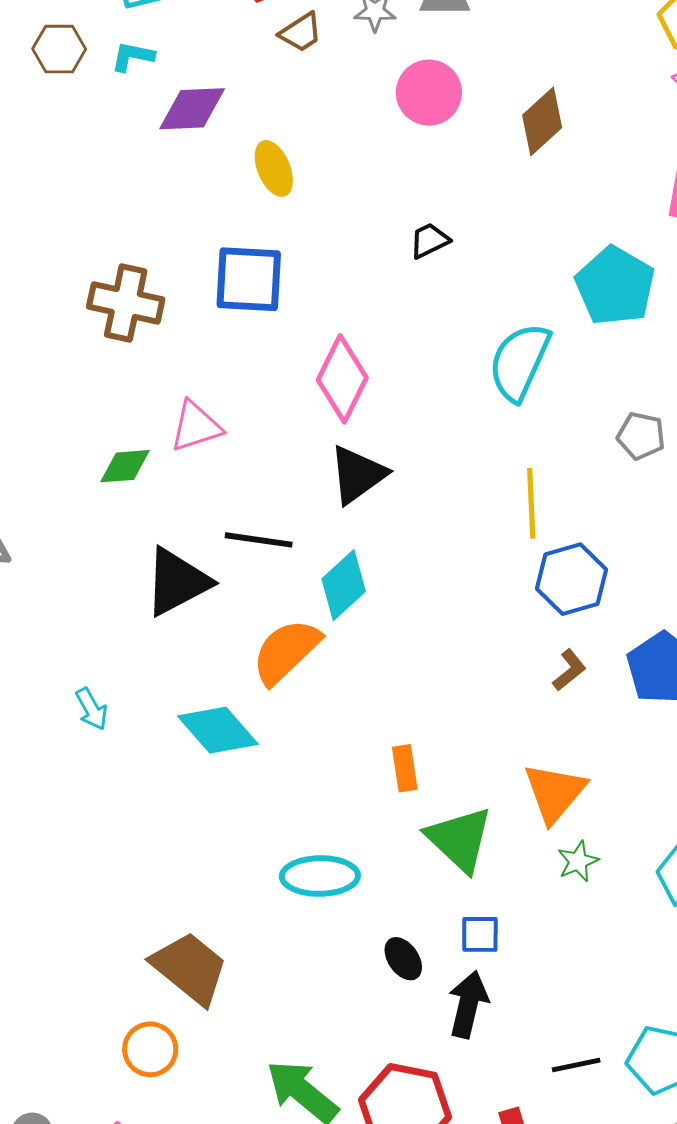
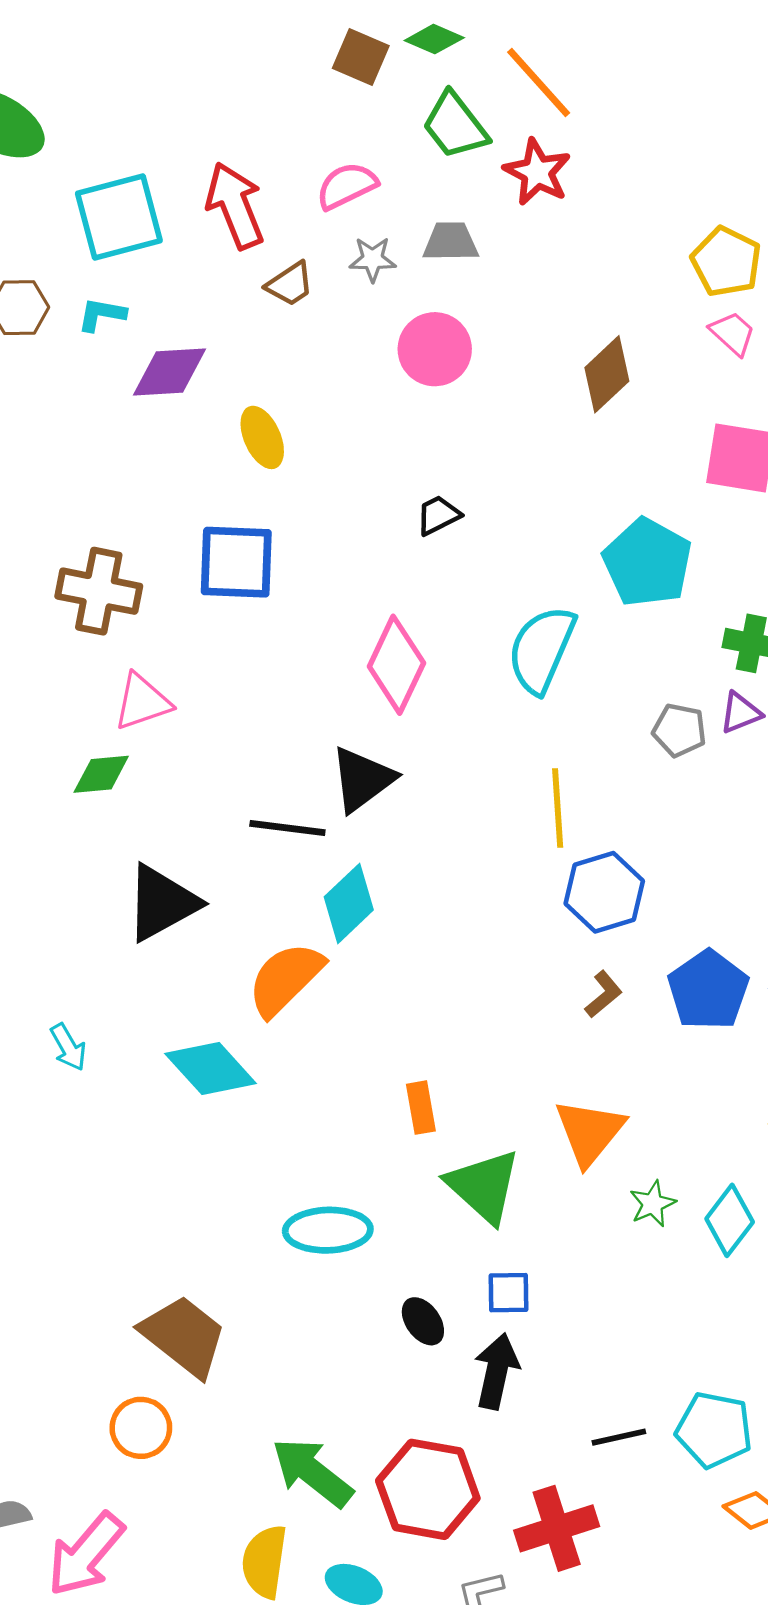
brown diamond: (542, 121) -> (607, 374), moved
pink diamond: (342, 379) -> (396, 665), moved
pink triangle: (196, 427) -> (142, 702), moved
black line: (259, 540) -> (287, 828), moved
green star: (578, 861) -> (653, 1204), moved

